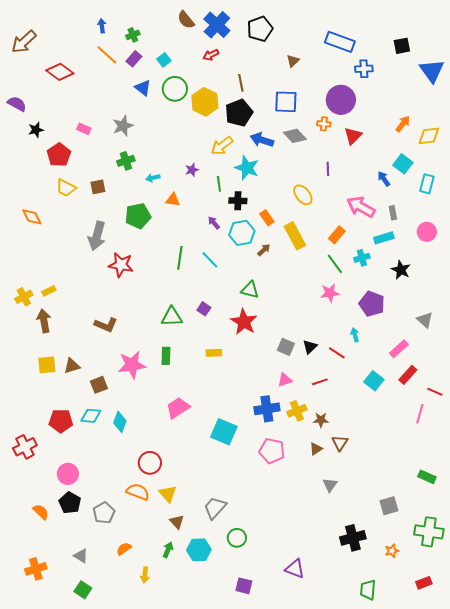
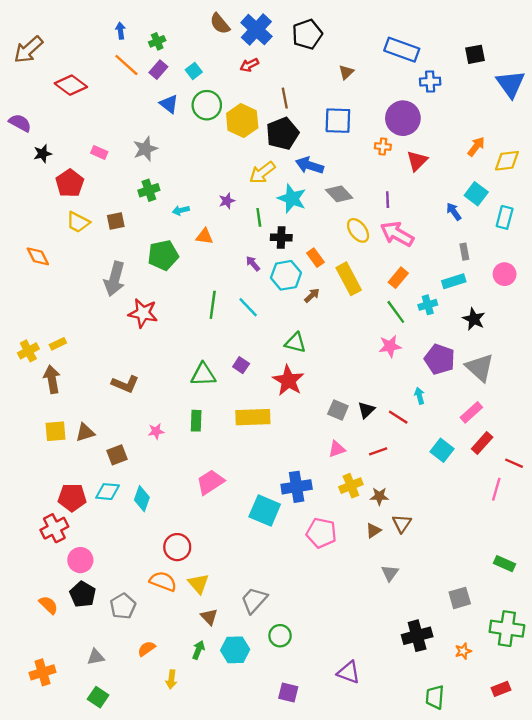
gray diamond: (295, 136) -> (339, 194), moved
pink arrow: (361, 207) -> (397, 234), moved
gray triangle: (425, 320) -> (480, 367), moved, size x1.5
yellow rectangle: (214, 353) -> (253, 417), size x1.8
pink star: (132, 365) -> (156, 431), size x0.5
blue cross: (267, 409) -> (297, 487), moved
red cross: (25, 447) -> (54, 528), moved
gray triangle: (81, 556) -> (96, 657), turned -42

